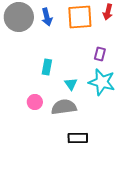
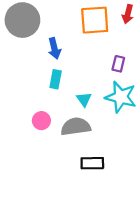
blue arrow: (47, 17) -> (54, 48), moved

